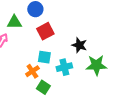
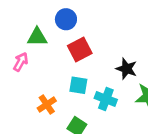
cyan cross: (64, 67) -> (106, 99), turned 35
orange cross: (32, 71) -> (47, 104), moved

